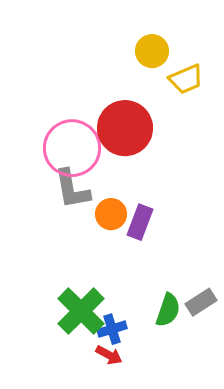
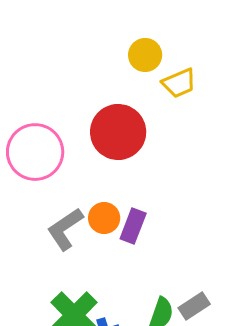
pink circle: (72, 148) -> (35, 152), moved
gray L-shape: (72, 189) -> (65, 229), moved, turned 66

